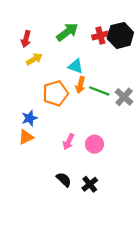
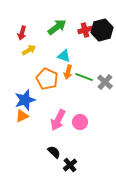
orange pentagon: (56, 93) -> (47, 79), turned -30
blue star: (30, 118) -> (25, 100), size x1.5
pink arrow: (68, 142) -> (58, 120), size x1.5
black cross: (90, 184) -> (70, 165), moved

